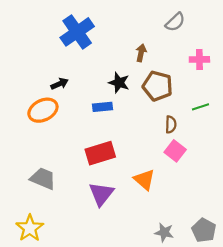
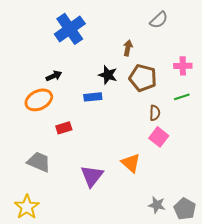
pink cross: (199, 59) -> (183, 66), moved
red rectangle: (100, 153) -> (64, 128), moved, size x0.6
gray star: (164, 232) -> (157, 205), moved

